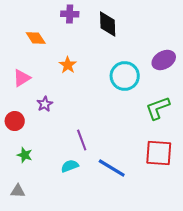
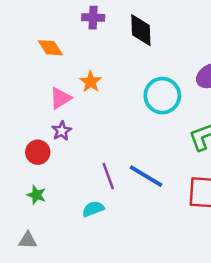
pink triangle: (22, 78) -> (60, 98), moved
red circle: (15, 121) -> (38, 152), moved
blue line: (112, 168) -> (146, 176), moved

